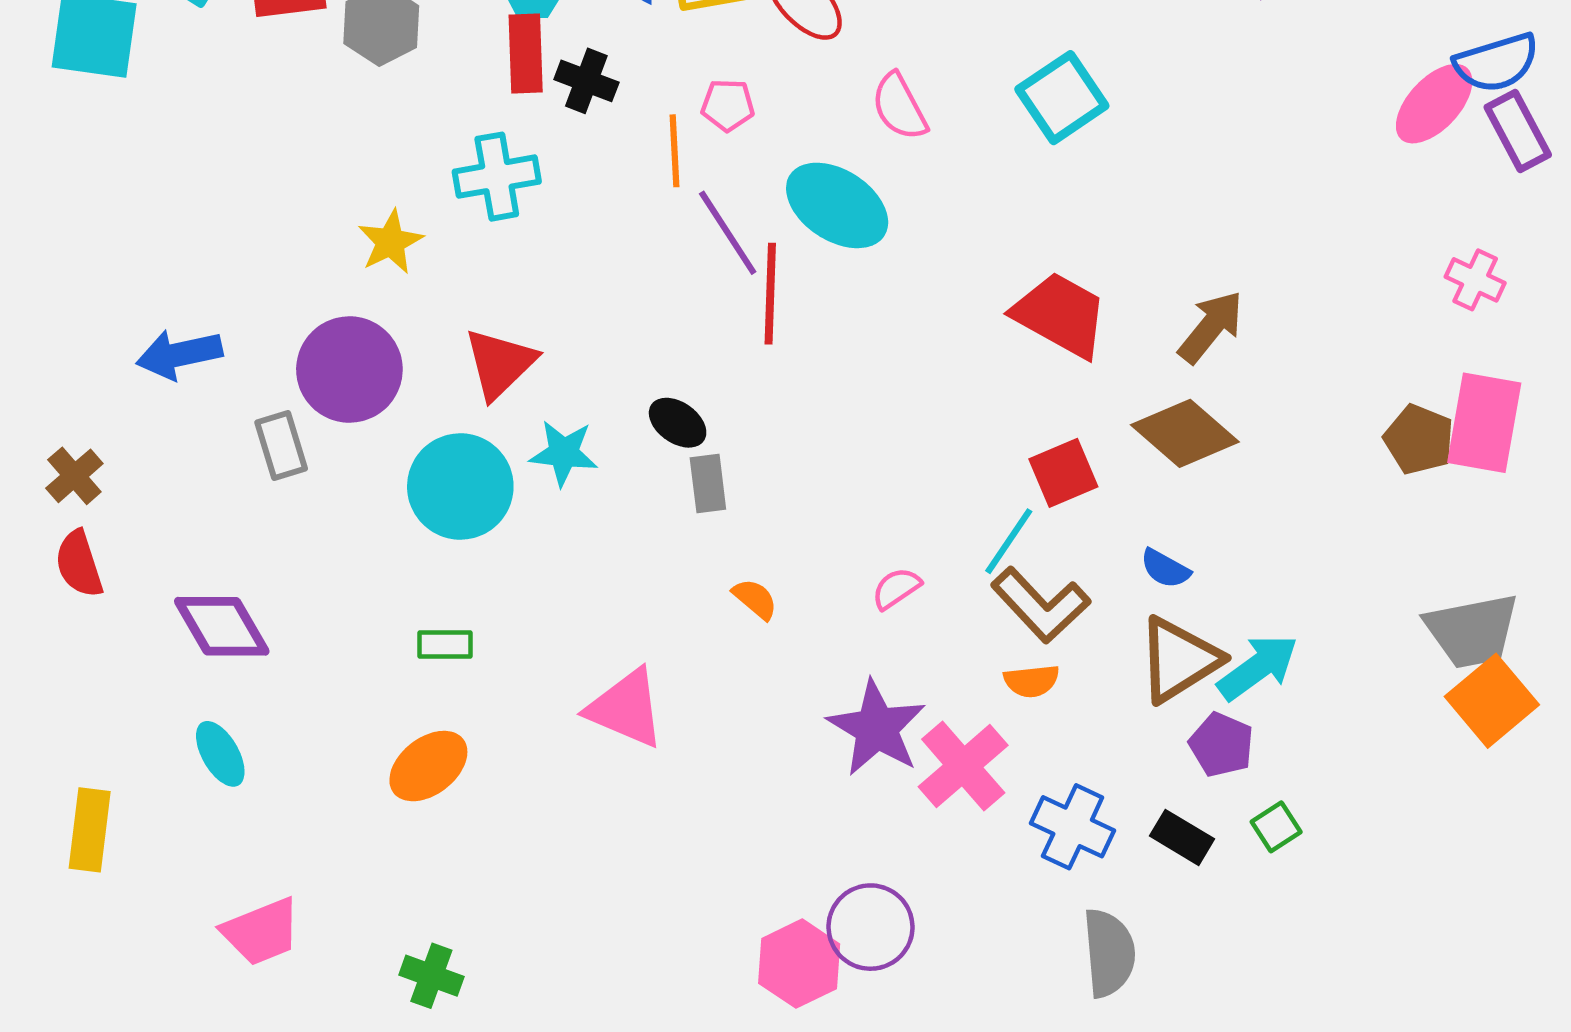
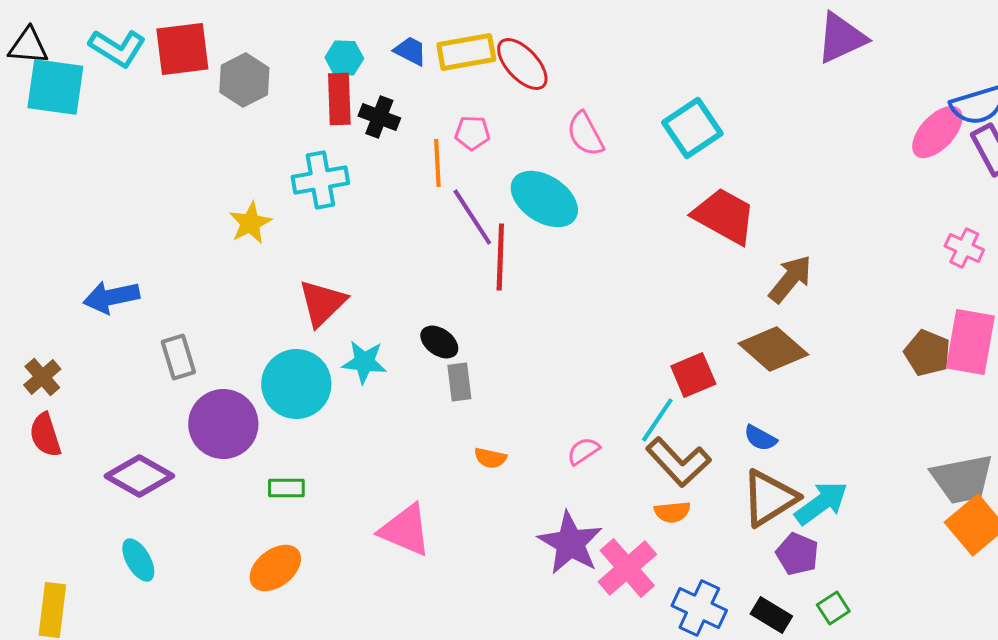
red trapezoid: (1060, 315) -> (724, 216), moved
purple circle: (349, 370) -> (223, 424), moved
orange semicircle: (755, 599) -> (490, 458), turned 152
purple diamond: (222, 626) -> (139, 476), turned -30

